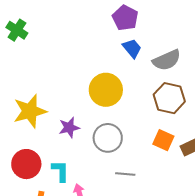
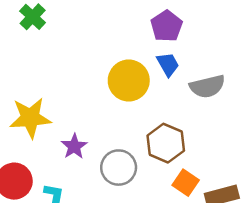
yellow circle: (106, 90) -> (129, 81), moved
brown hexagon: (169, 98) -> (166, 143), moved
purple star: (69, 128) -> (74, 146), turned -30

